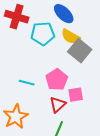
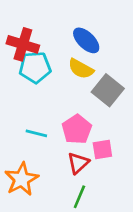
cyan pentagon: (43, 34) -> (35, 67), moved
yellow semicircle: (71, 37) -> (81, 69), moved

